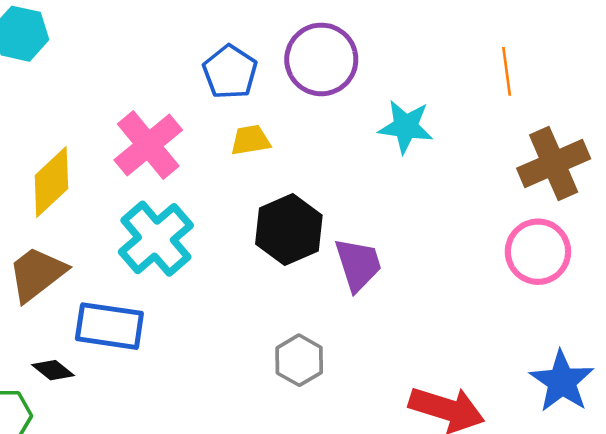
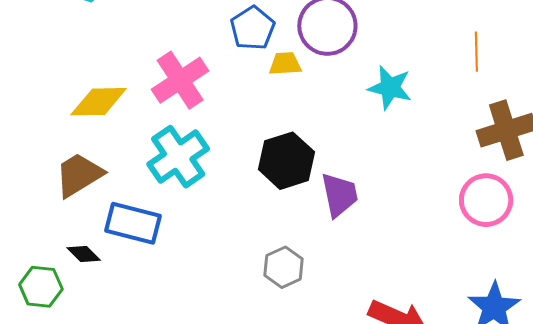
yellow trapezoid: (250, 140) -> (285, 64), moved
yellow diamond: (51, 182) -> (99, 102), turned 36

